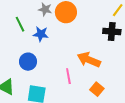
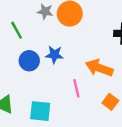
blue star: (41, 34) -> (54, 55), moved
blue circle: (28, 62) -> (29, 61), moved

